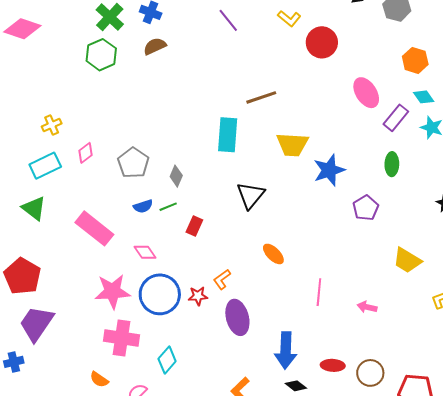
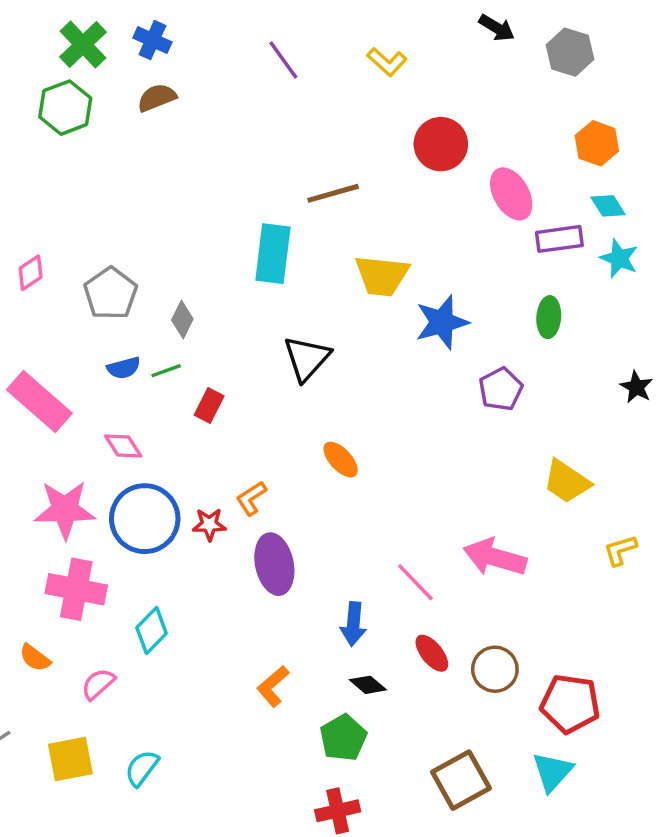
red circle: (322, 42) -> (441, 144), moved
purple rectangle: (396, 118) -> (559, 239), turned 40
pink line: (319, 292) -> (415, 582), moved, turned -52
pink arrow: (367, 307) -> (495, 557), size x1.8
blue arrow: (286, 350) -> (353, 624), size x0.7
red ellipse: (333, 365) -> (432, 653), turned 45

